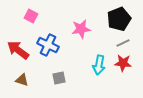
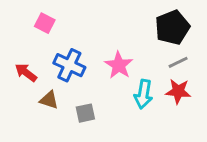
pink star: (81, 29) -> (119, 65), moved, turned -30
red arrow: (18, 50) -> (26, 72), size x0.7
brown triangle: (22, 80) -> (49, 100), moved

